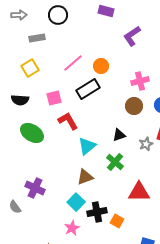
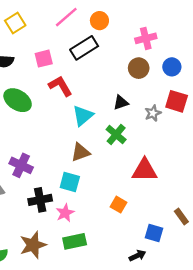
cyan square: (76, 202) -> (70, 182), turned -30
black cross: (97, 212) -> (40, 200), moved

